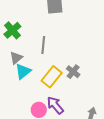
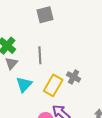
gray triangle: (16, 58) -> (11, 63), moved

